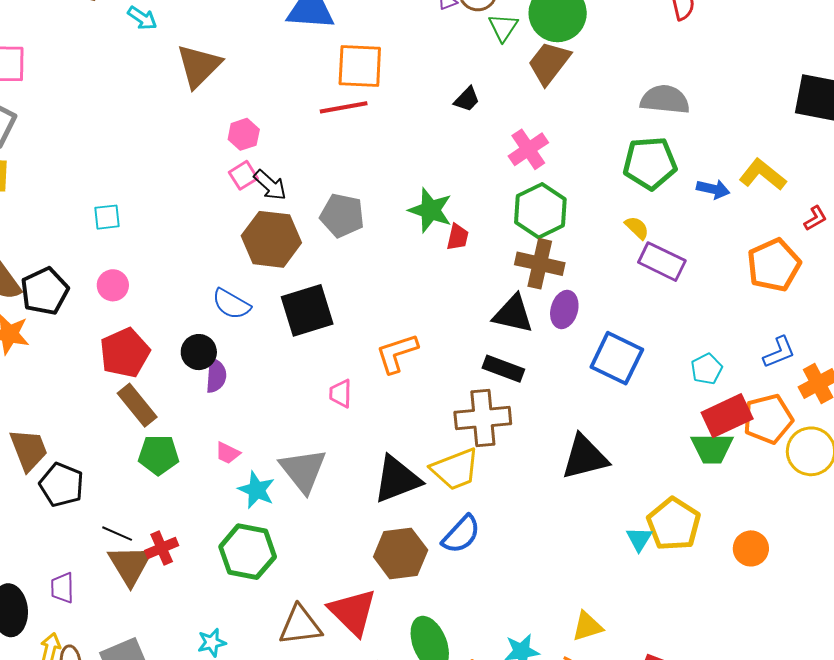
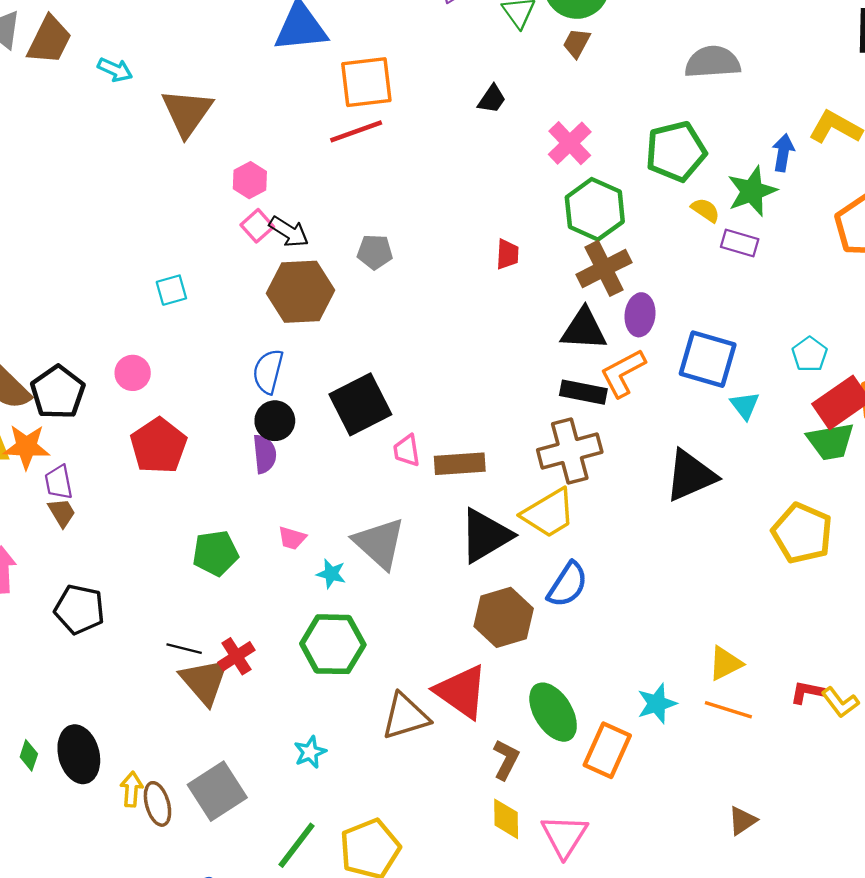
brown trapezoid: (549, 63) -> (577, 43), size x0.6
green pentagon: (650, 163) -> (676, 151), moved
blue arrow: (713, 189) -> (783, 153), turned -84
green star: (430, 210) -> (752, 191), moved, turned -30
gray pentagon: (342, 215) -> (375, 252), size x0.7
cyan square: (107, 217) -> (171, 290), moved
purple rectangle: (662, 262) -> (740, 243), size x0.7
brown cross: (540, 264) -> (604, 268), turned -30
blue semicircle: (231, 304) -> (268, 371), turned 84
black square: (307, 310) -> (360, 404), moved
black circle: (199, 352) -> (275, 421), moved
orange L-shape: (397, 353) -> (623, 373), moved
brown rectangle: (137, 405) -> (460, 464), moved, turned -45
brown trapezoid: (29, 450) -> (62, 513), moved, size x0.6
black pentagon: (62, 485) -> (79, 609), moved
cyan star: (256, 490) -> (331, 574), size x0.7
cyan triangle: (639, 539) -> (745, 405), moved
purple trapezoid: (62, 588) -> (59, 482), moved

